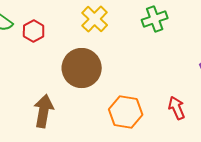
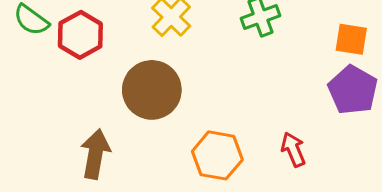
red hexagon: (34, 31) -> (80, 35), size x1.4

